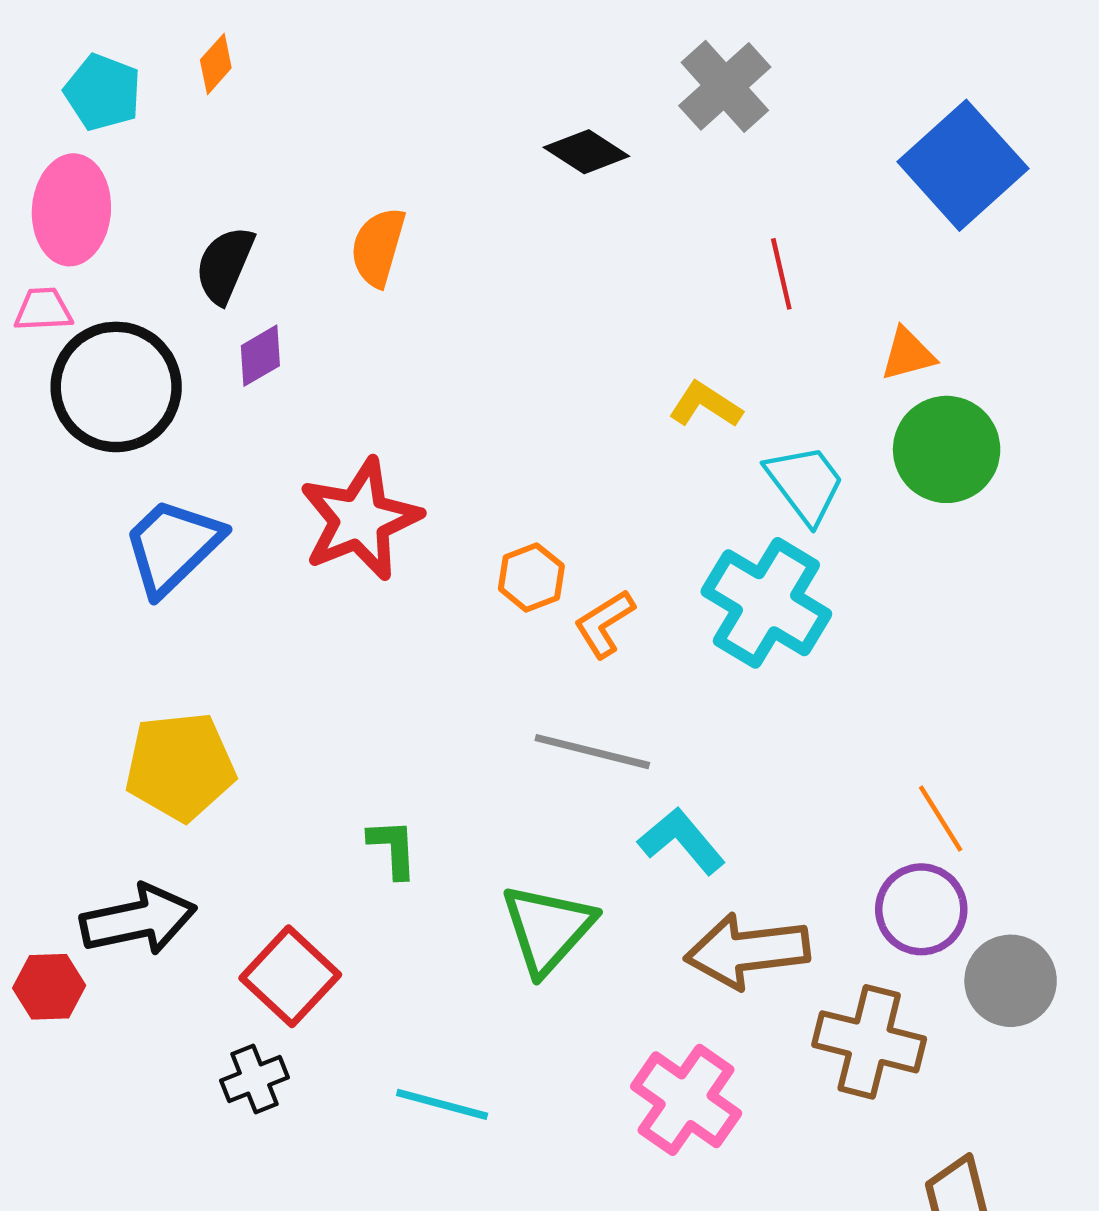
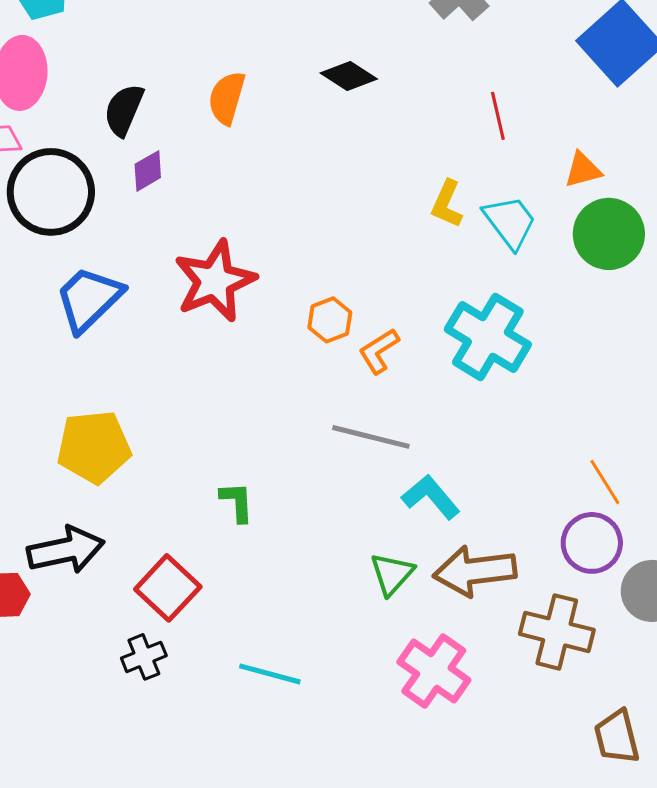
black diamond: (586, 152) -> (349, 76), moved
yellow L-shape: (705, 405) -> (447, 204), turned -99
cyan trapezoid: (805, 484) -> (510, 222), moved
green triangle: (548, 929) -> (392, 574), moved, size x0.7

